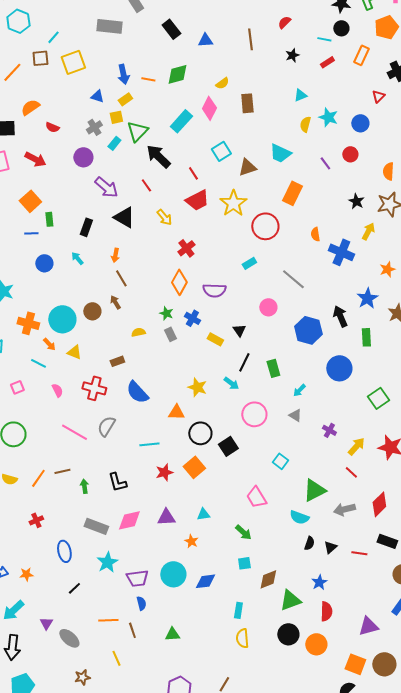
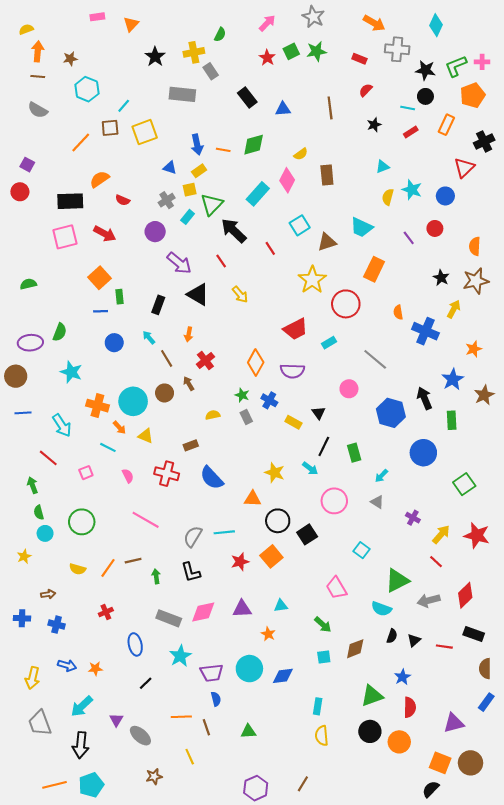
red triangle: (378, 96) -> (464, 168), size x1.5
red trapezoid: (197, 200) -> (296, 329), moved
red cross: (186, 248) -> (205, 360), moved
brown line: (121, 278) -> (167, 358), moved
gray semicircle: (106, 426) -> (193, 537), moved
brown diamond: (268, 579) -> (355, 649), moved

